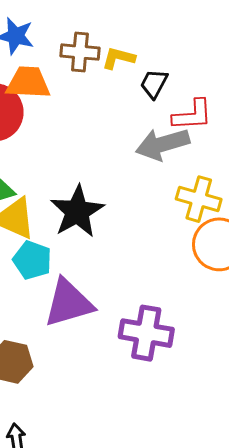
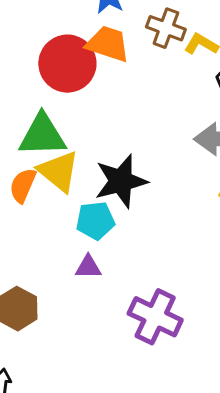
cyan pentagon: (32, 260) -> (95, 221), moved, turned 30
purple triangle: (69, 303) -> (88, 267), size x0.5

